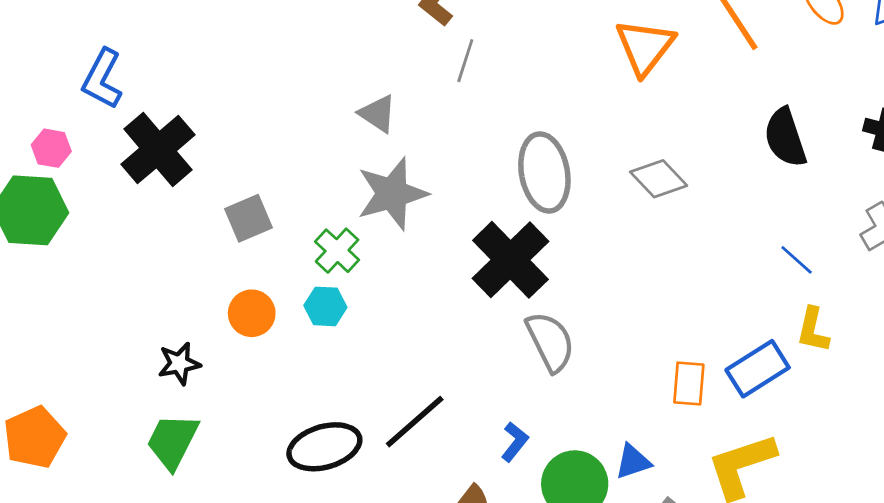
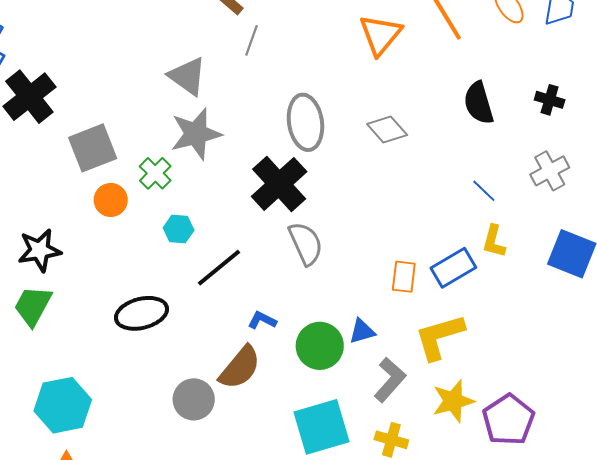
gray triangle: (378, 114) -> (188, 76), size x1.4
gray square: (248, 218) -> (93, 148), size x1.4
cyan hexagon: (325, 306) -> (179, 229), moved
orange circle: (252, 313) -> (111, 200), moved
black star: (179, 363) -> (40, 250), size x1.4
black line: (415, 422) -> (219, 268), moved
blue L-shape: (515, 442) -> (262, 320), moved, turned -104

